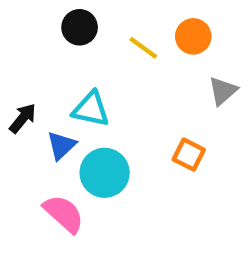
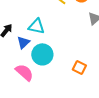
orange square: (189, 155) -> (79, 67), moved

